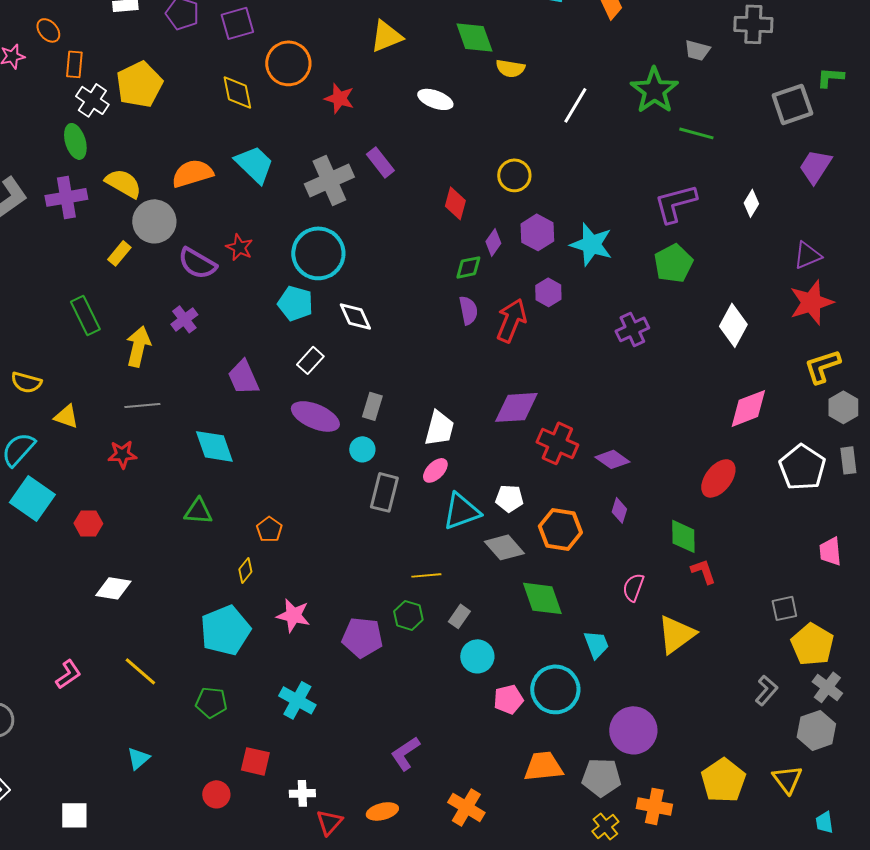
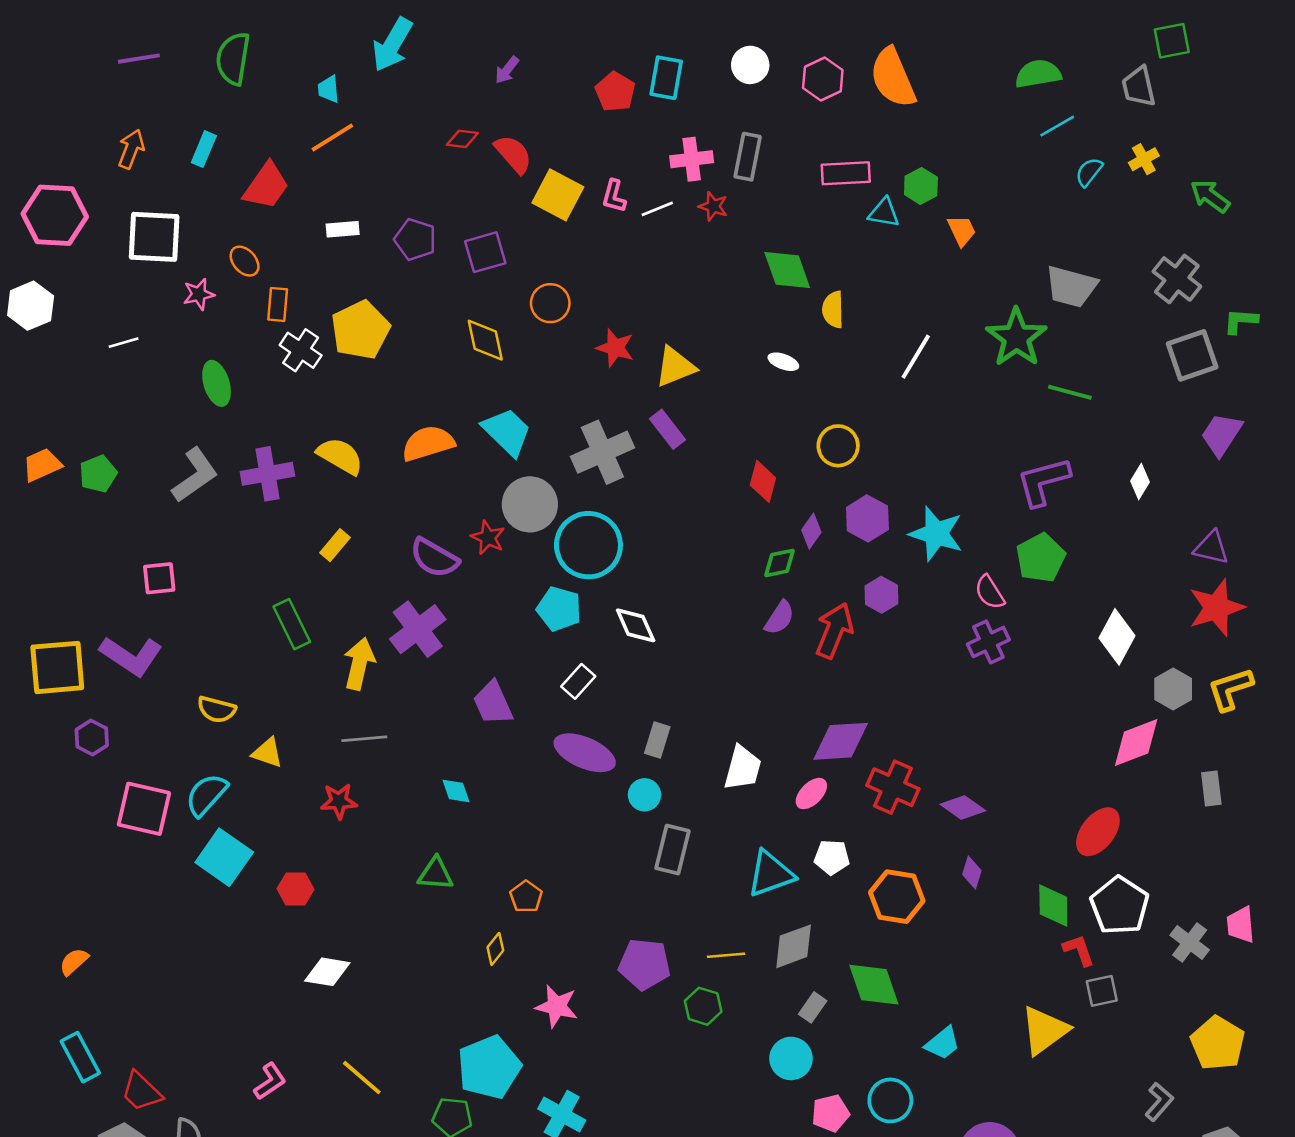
gray cross: (753, 24) -> (1177, 279), moved, turned 36
yellow triangle: (386, 36) -> (675, 367), moved
gray trapezoid: (697, 50) -> (1071, 287), size x1.6
orange circle: (288, 63) -> (550, 303), size x0.7
yellow semicircle: (510, 68) -> (833, 310), turned 80
white ellipse: (435, 99) -> (783, 362), moved, size x0.7
green ellipse: (75, 141) -> (217, 383), moved
gray circle: (154, 221) -> (530, 504), moved
purple triangle: (807, 255) -> (1211, 548), turned 36
purple semicircle: (468, 310) -> (780, 618), turned 44
purple cross: (184, 319) -> (418, 629), size x1.6
gray hexagon: (843, 407) -> (1173, 689), moved
cyan diamond: (214, 446) -> (456, 791), size x0.6
gray rectangle: (848, 460) -> (1211, 788), moved
white pentagon: (802, 467) -> (1120, 906), moved
pink ellipse: (435, 470) -> (811, 794), moved
gray diamond: (504, 547) -> (794, 946), moved, turned -69
pink semicircle: (633, 587) -> (990, 592), moved, turned -52
gray square: (784, 608) -> (1102, 991), moved
gray rectangle: (459, 616) -> (813, 1007), moved
cyan pentagon: (225, 630) -> (489, 1067), moved
purple pentagon: (362, 637) -> (644, 964), moved
cyan trapezoid: (596, 644) -> (943, 1043), turned 72
gray cross: (827, 687) -> (1190, 943), moved
cyan circle: (555, 689) -> (890, 1100), size x0.7

